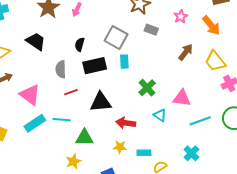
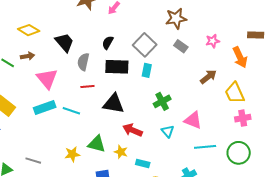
black trapezoid: (36, 41) -> (64, 42), moved
green triangle: (84, 138) -> (97, 144), moved

